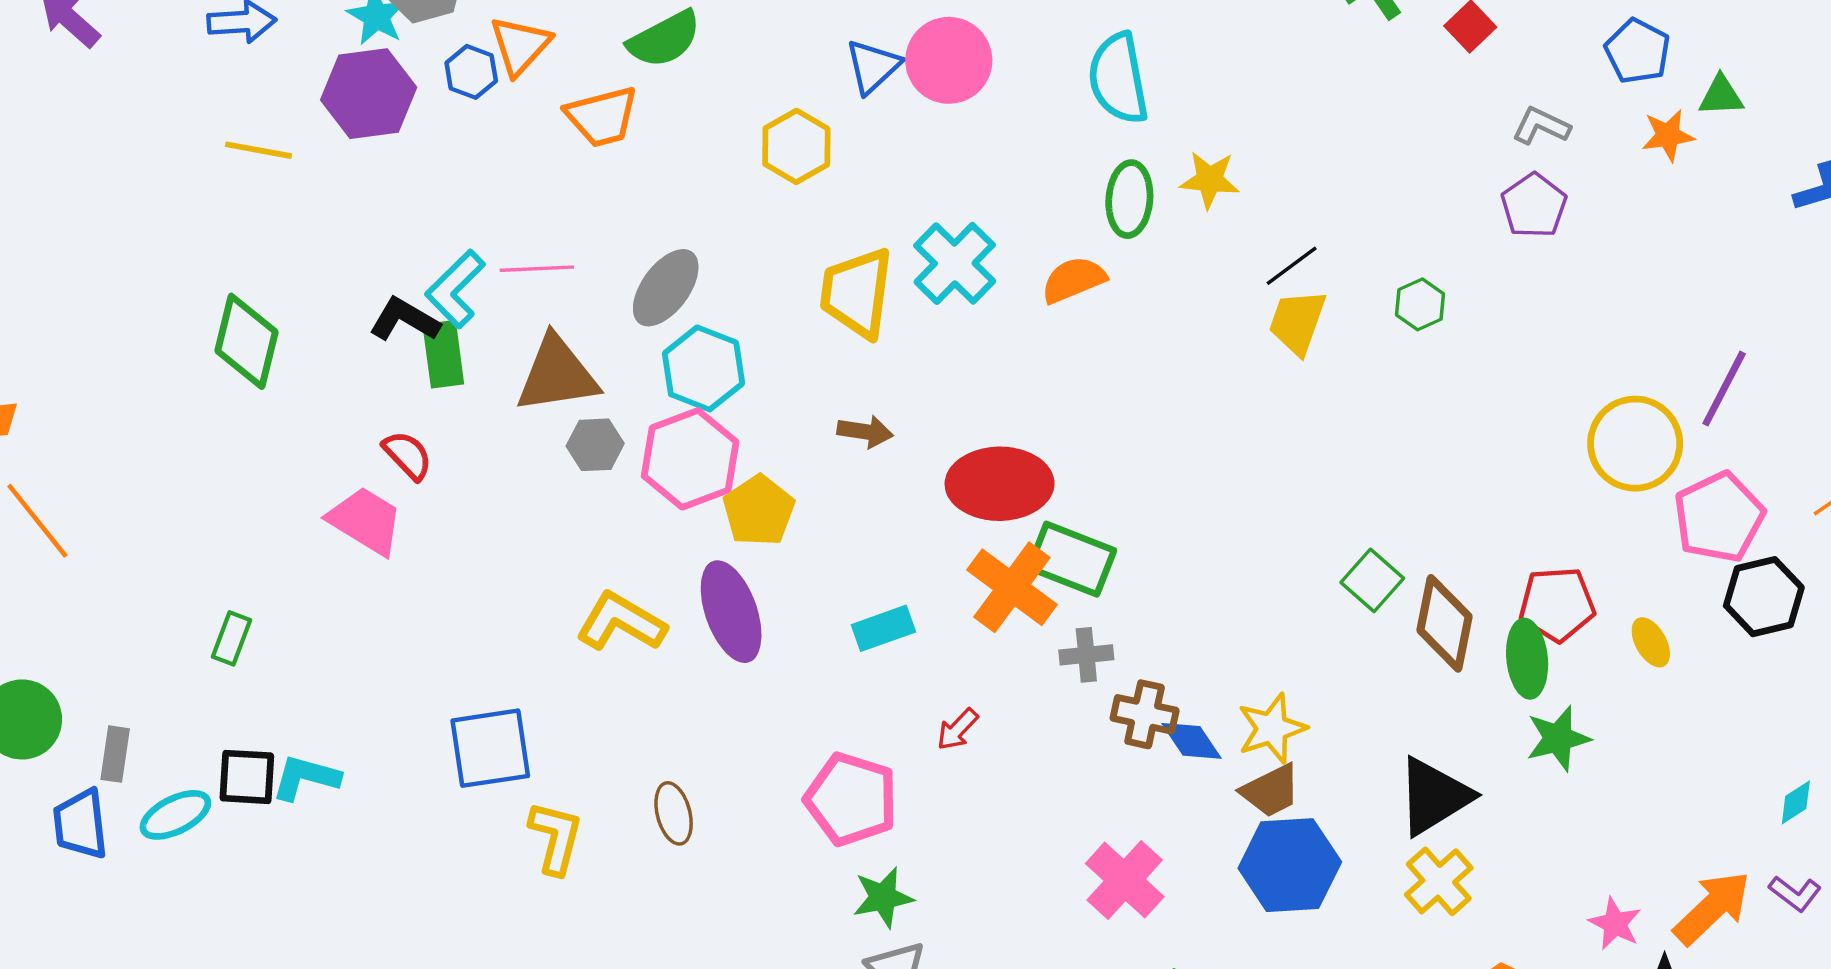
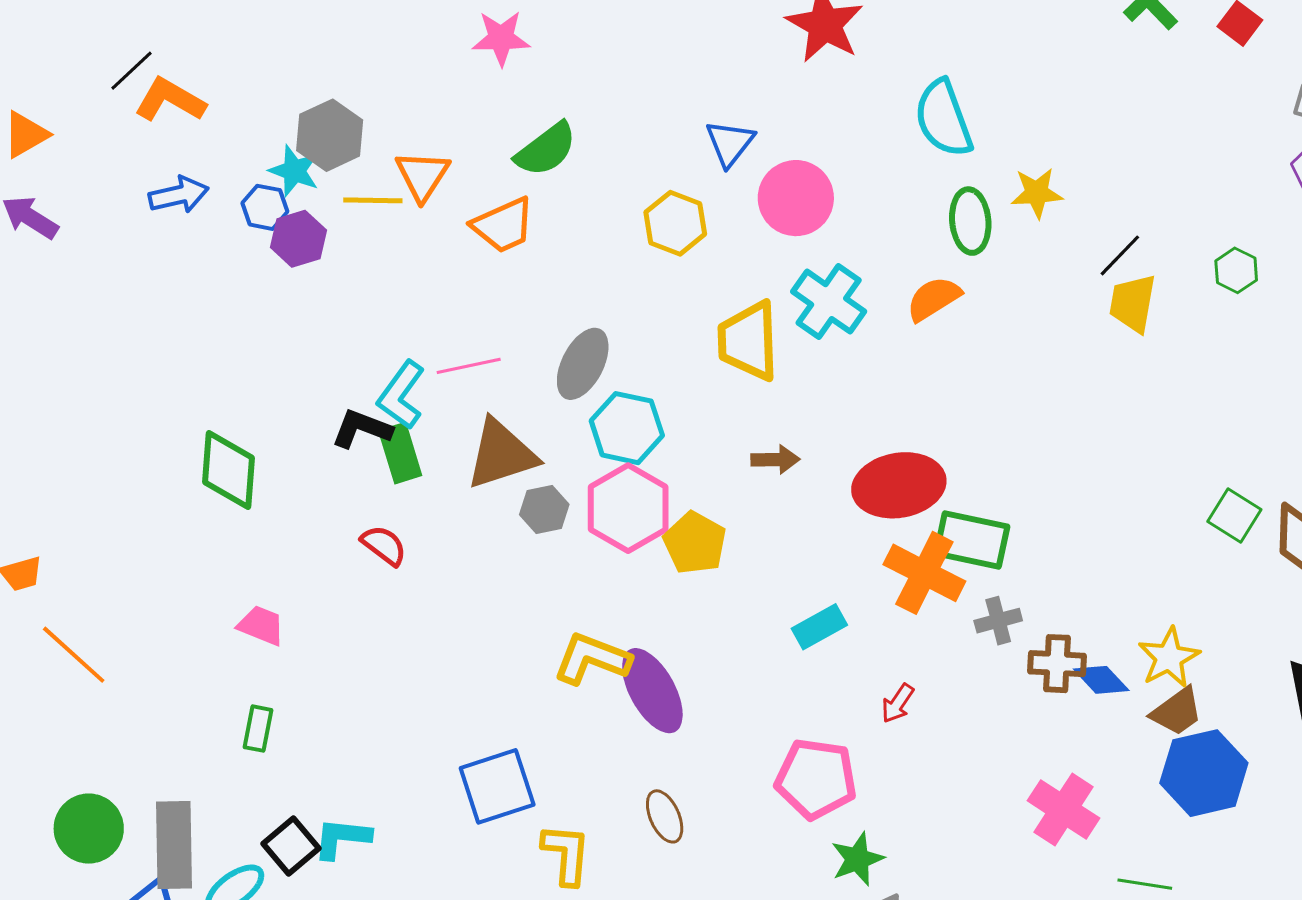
pink circle: (949, 60) -> (796, 198), moved
blue hexagon: (471, 72) -> (265, 207), moved
purple hexagon: (369, 94) -> (298, 239), size x0.7
yellow line: (259, 150) -> (373, 200), moved
pink trapezoid: (366, 521) -> (261, 625), moved, size x0.7
purple ellipse: (731, 612) -> (652, 691), moved
gray rectangle: (115, 754) -> (174, 845), size x1.8
black square: (247, 777) -> (291, 846), turned -34

